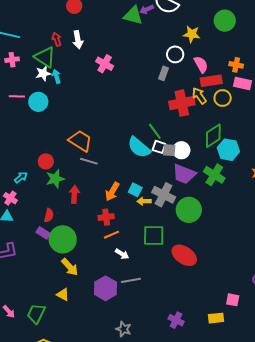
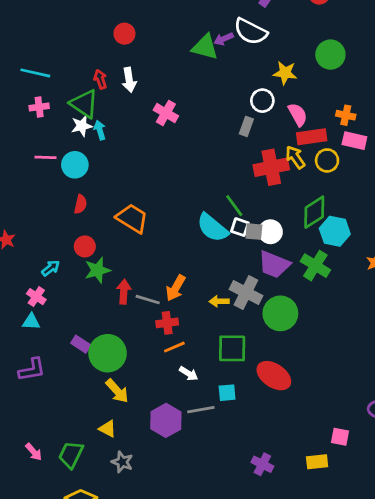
gray line: (89, 161) -> (148, 300), moved
cyan square: (135, 190) -> (227, 393), moved, turned -32
red semicircle: (49, 215) -> (80, 204), moved
gray star: (124, 329) -> (122, 462), moved

